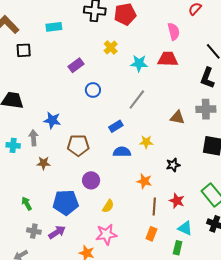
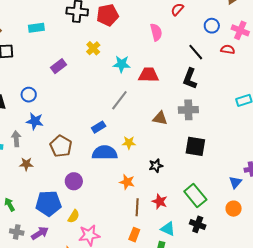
red trapezoid: (168, 59) -> (149, 75), moved
blue circle: (93, 90) -> (29, 95), moved
brown pentagon: (78, 145) -> (61, 146), turned 30
blue semicircle: (122, 152) -> (105, 153), size x1.4
yellow semicircle: (108, 206) -> (74, 216), moved

